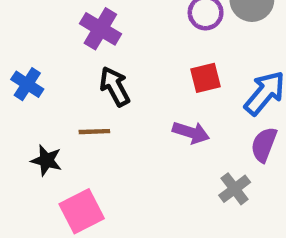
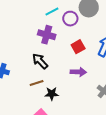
purple cross: (100, 29) -> (47, 35), moved
black star: (46, 160) -> (52, 94), moved

